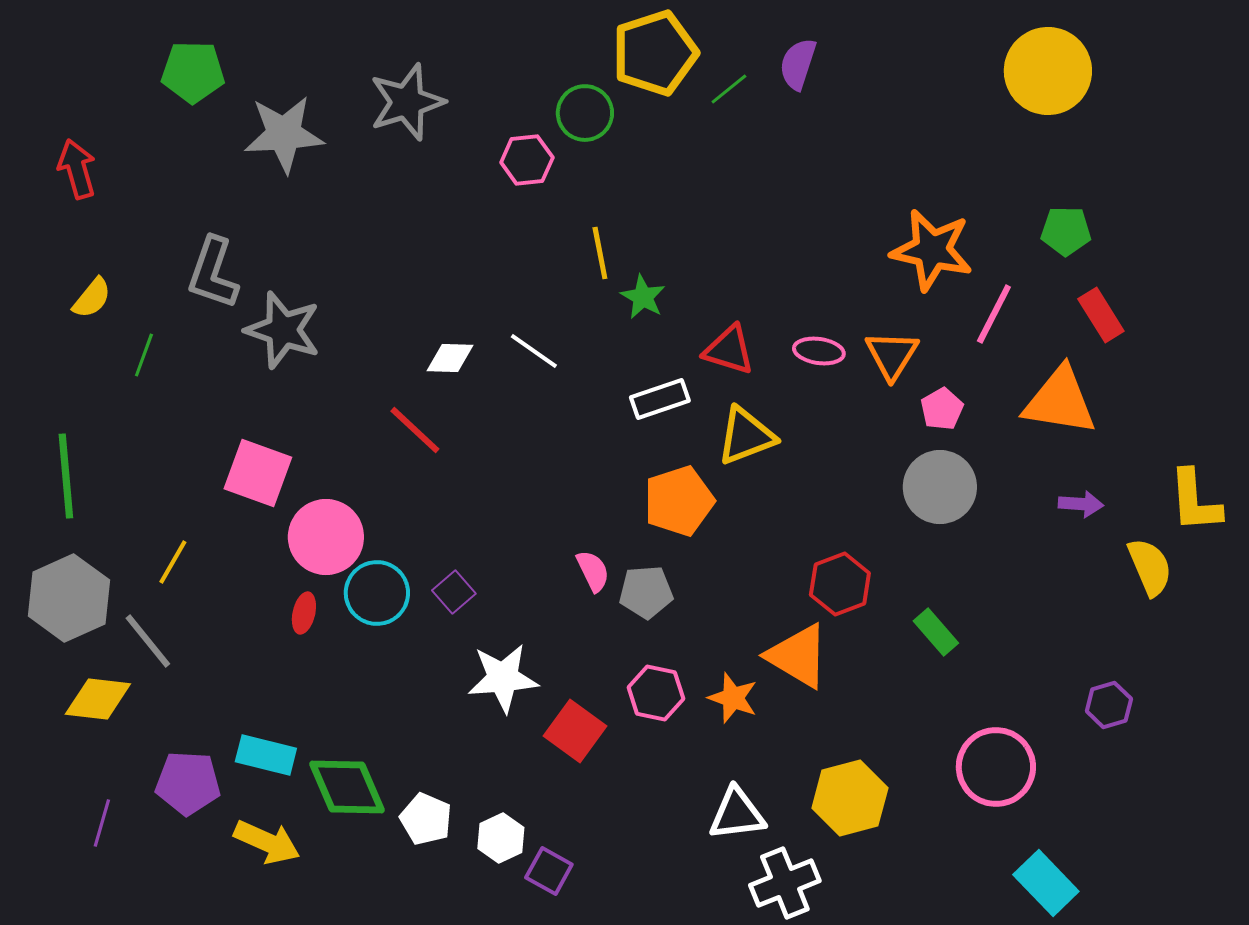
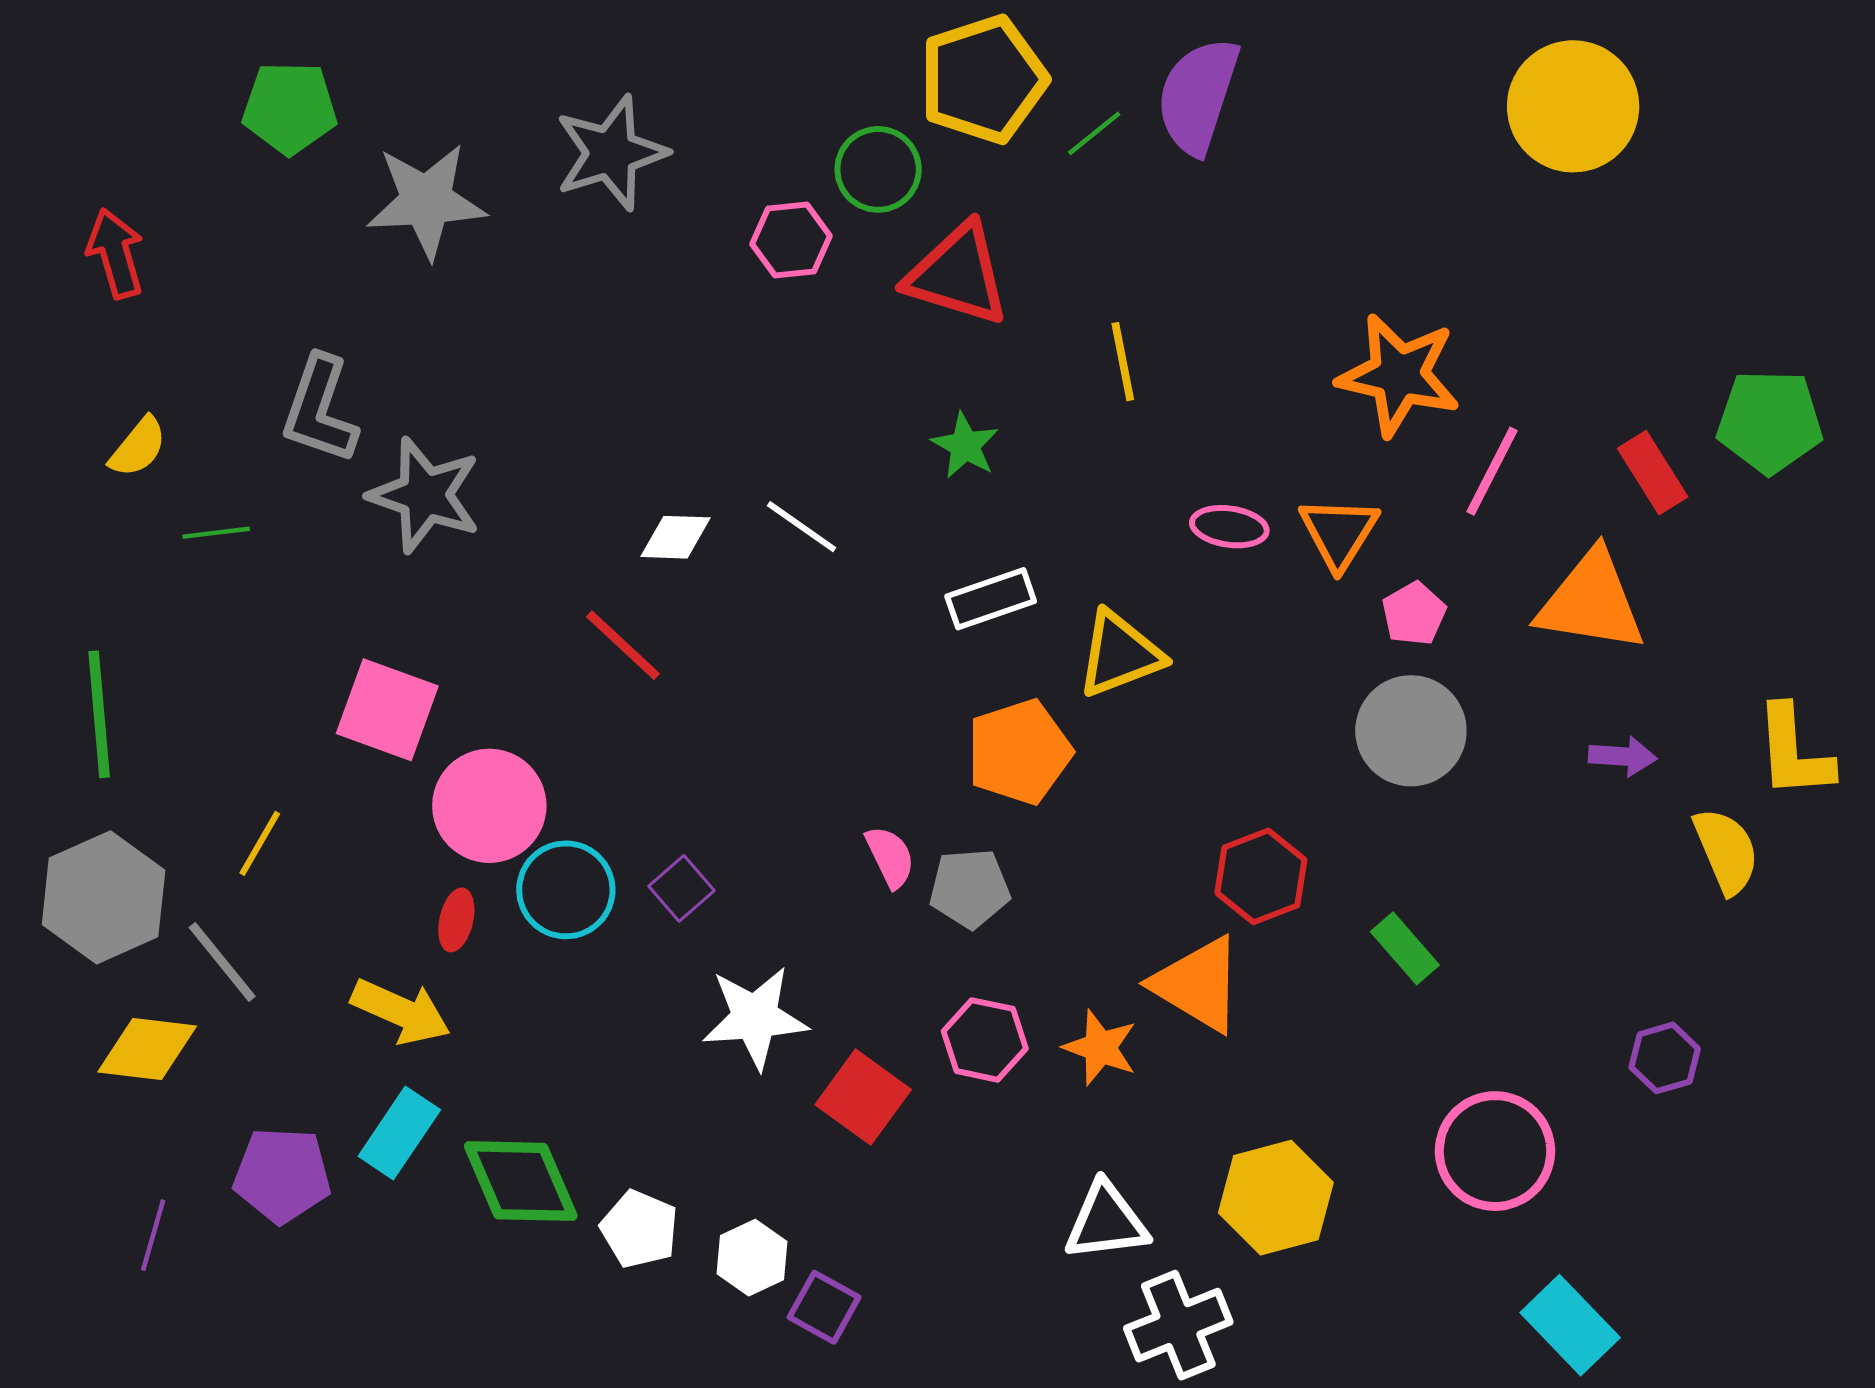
purple semicircle: (798, 64) -> (1198, 96), size x1.5
green pentagon: (1066, 231) -> (1770, 422), moved, size x1.4
yellow line: (600, 253) -> (1123, 362), moved
red triangle: (729, 350) -> (958, 274), moved, size x1.4
green line: (144, 355) -> (216, 533), turned 63
cyan rectangle: (266, 755) -> (399, 1133), turned -70
yellow arrow: (267, 842) -> (401, 1011), moved

